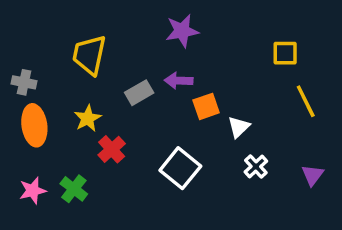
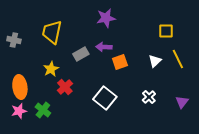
gray cross: (24, 82) -> (14, 40), moved
orange ellipse: (34, 125) -> (20, 87), moved
white triangle: (239, 127) -> (155, 61), moved

